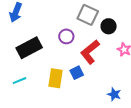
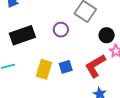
black circle: (109, 26) -> (107, 35), moved
red L-shape: (90, 52) -> (95, 66), moved

